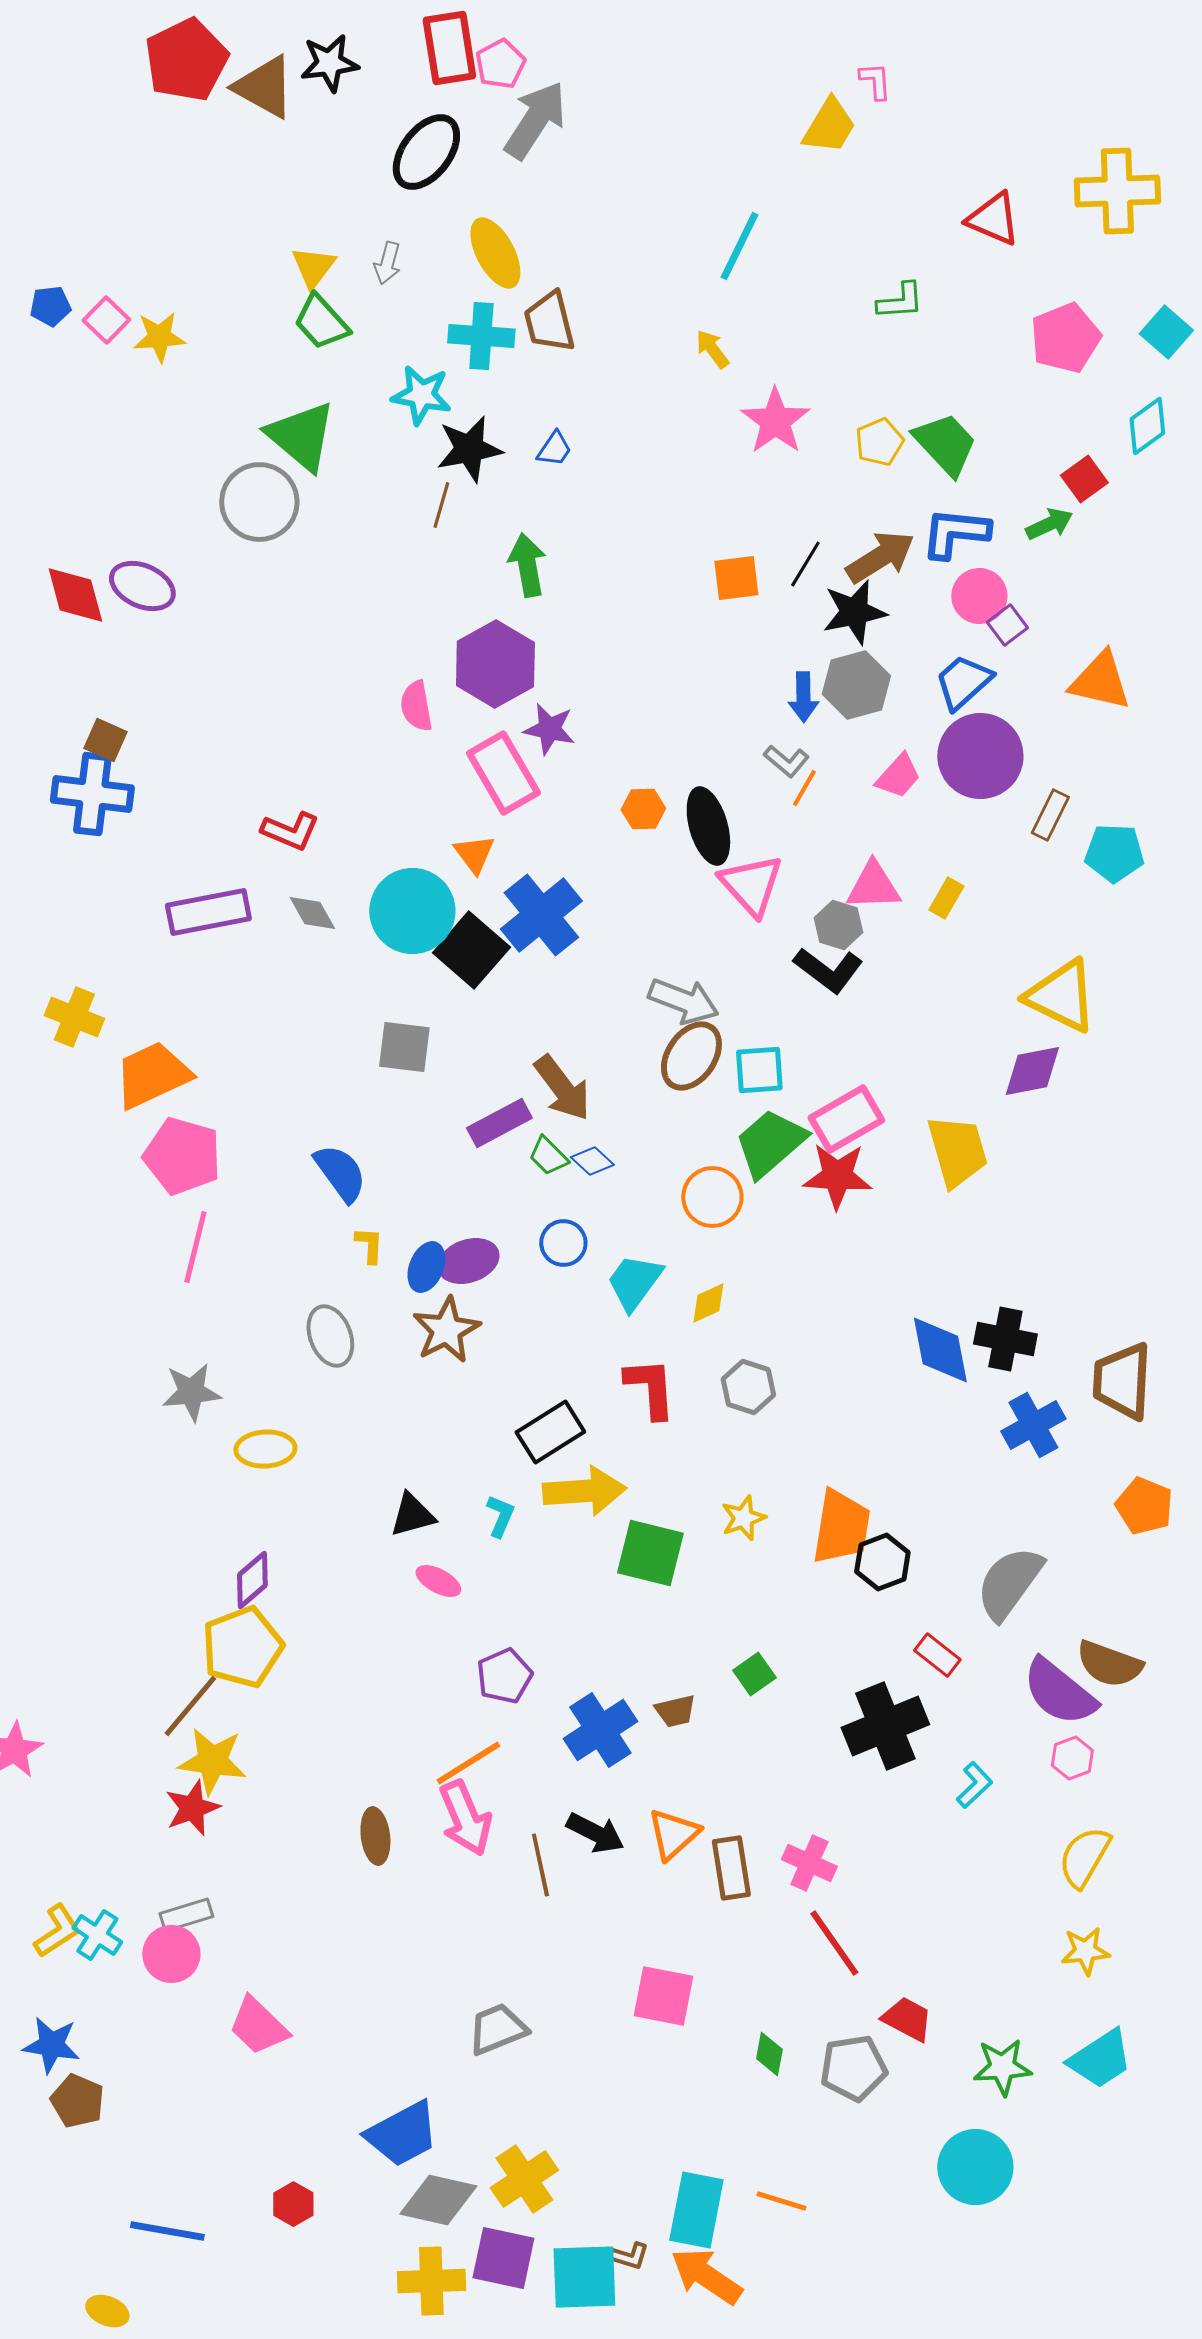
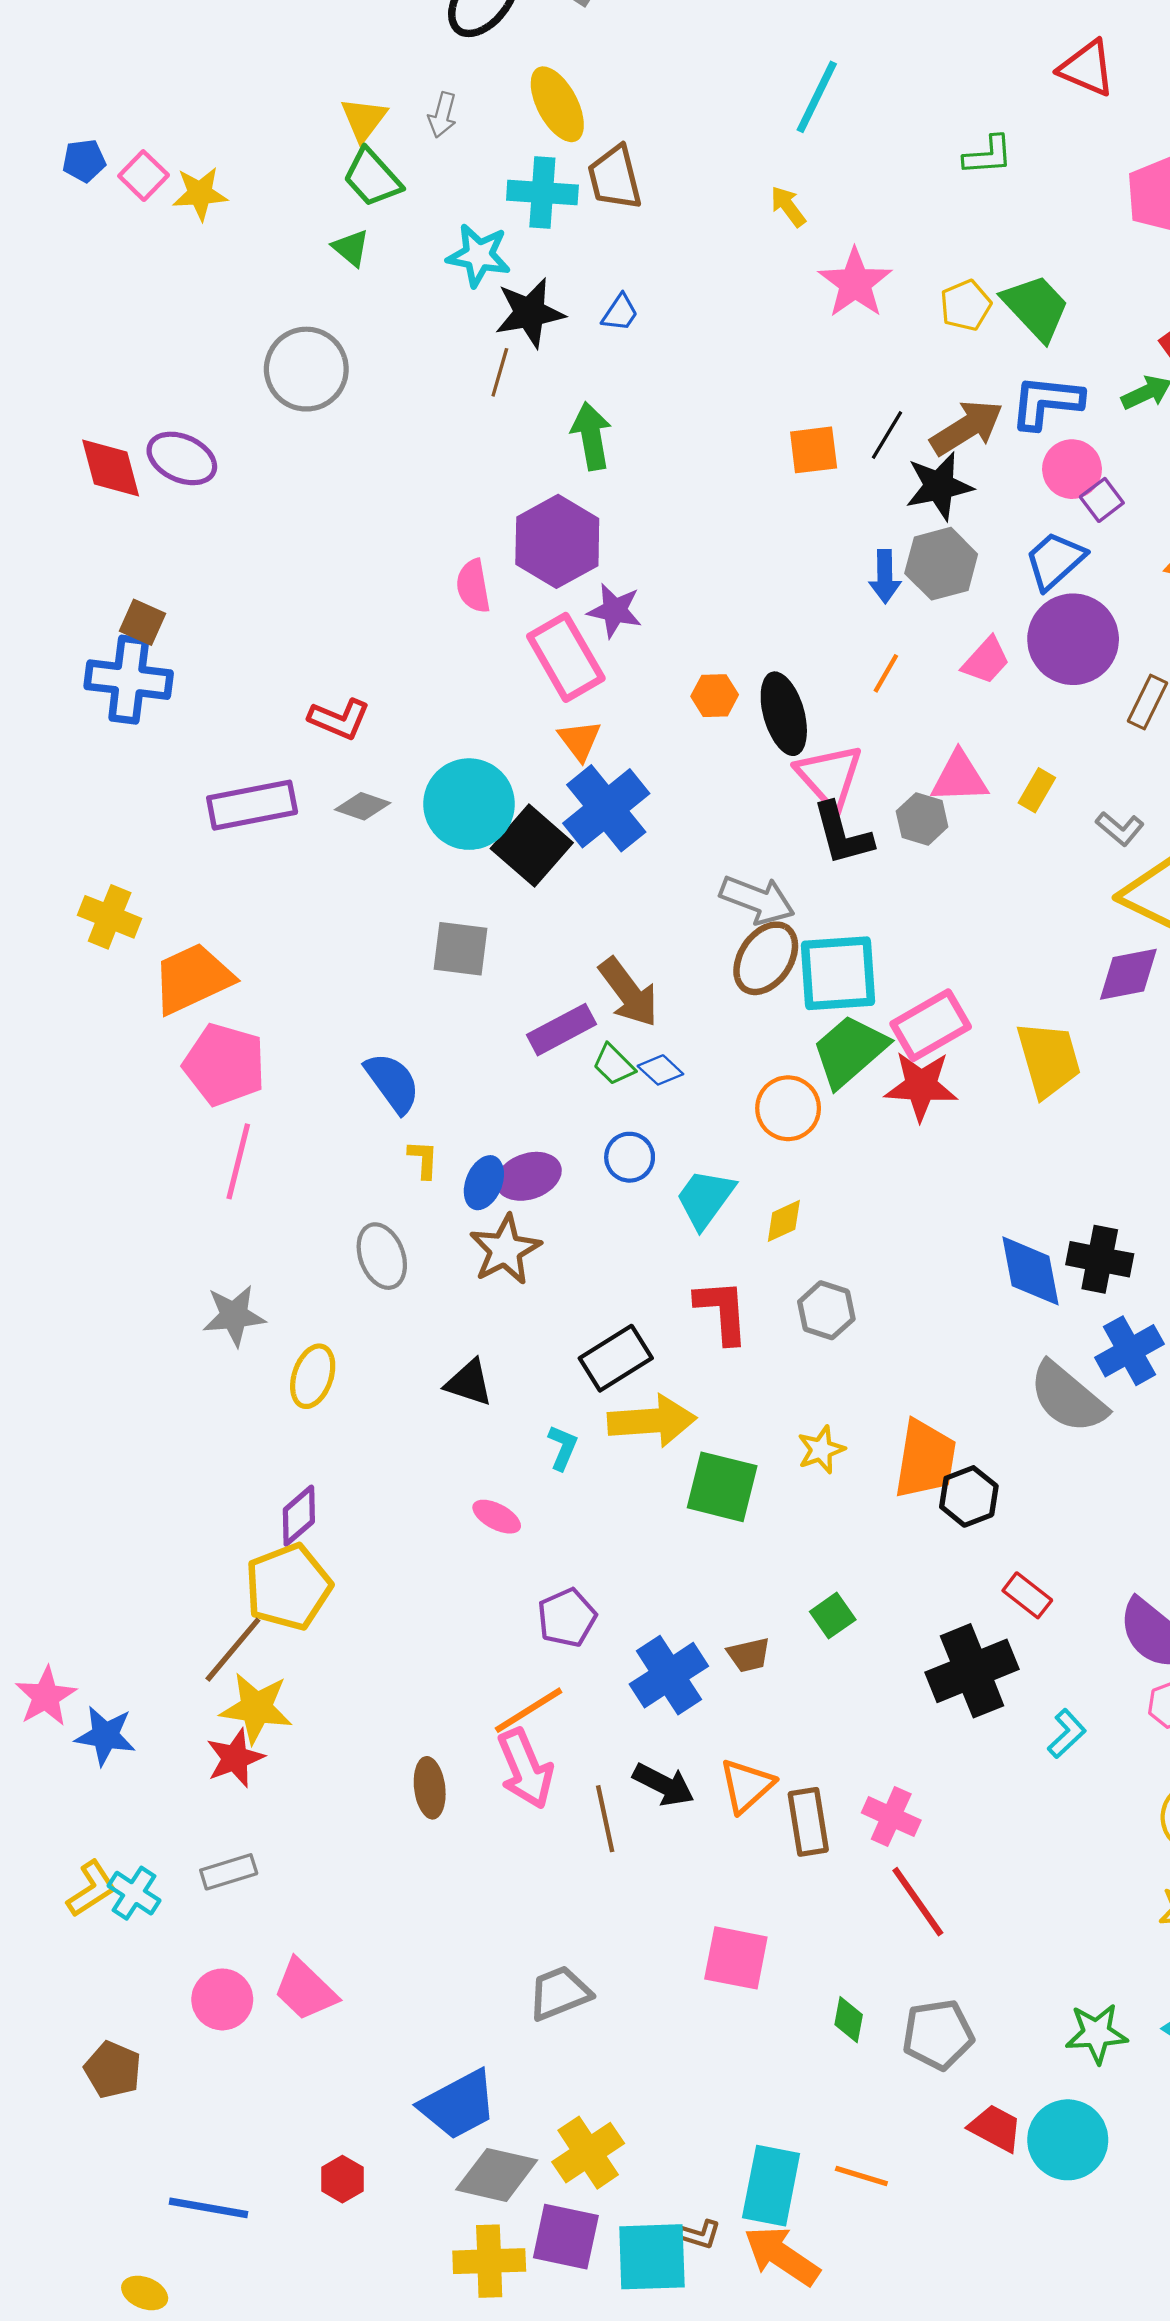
green triangle: (301, 436) -> (351, 248), moved, size x0.5
gray L-shape: (786, 761) -> (1120, 829), moved
orange triangle: (474, 854) -> (580, 740), moved
gray diamond: (312, 913) -> (363, 806), turned -42
black L-shape: (828, 970) -> (842, 834), moved, turned 38
cyan square: (759, 1070) -> (838, 973), size x1.5
yellow ellipse: (265, 1449) -> (313, 1376), turned -68
black triangle: (412, 1515) -> (469, 1383), moved, turned 33
gray semicircle: (1009, 1583) -> (1068, 1398), moved, turned -86
pink circle: (171, 1954) -> (222, 1999), moved
red trapezoid: (907, 2019) -> (995, 2128), moved
blue star: (51, 2045) -> (105, 1736), moved

